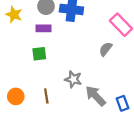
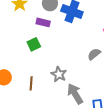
green square: (39, 54) -> (34, 44), turned -32

